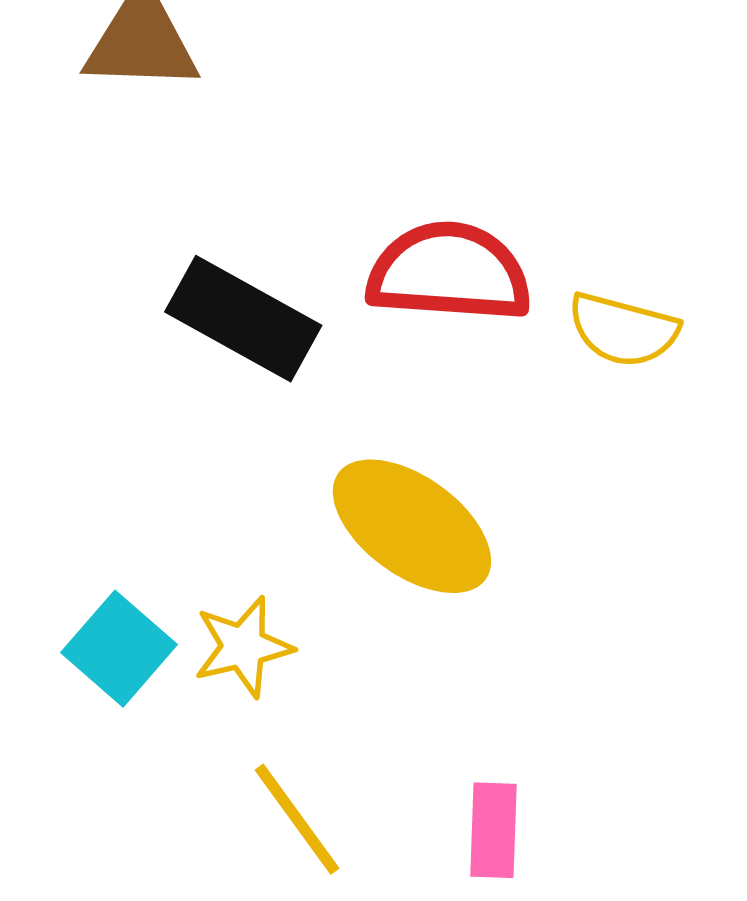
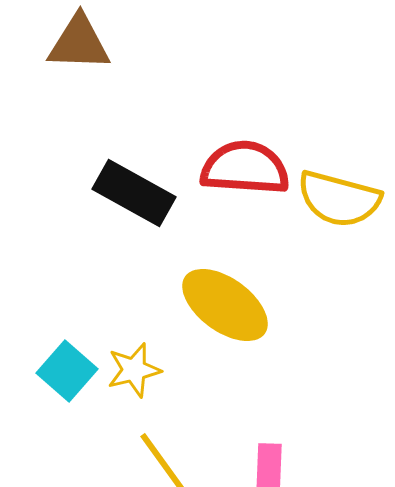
yellow semicircle: (623, 330) -> (339, 199), size x1.4

